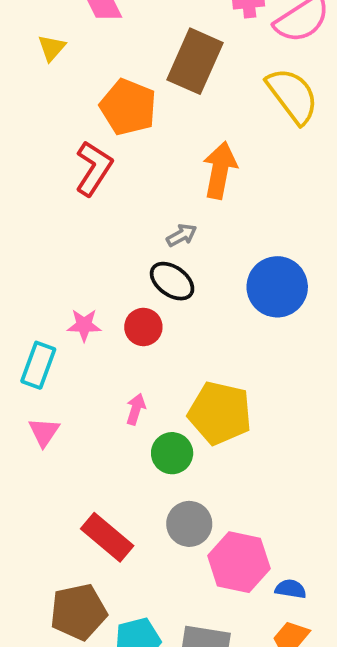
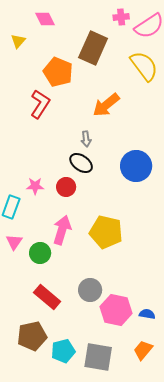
orange arrow: (220, 170) -> (106, 105), turned -140
gray arrow: (182, 235) -> (86, 139), turned 112
pink arrow: (136, 409) -> (62, 230), size x1.8
green circle: (172, 453) -> (40, 253), moved
blue semicircle: (291, 589) -> (147, 314), moved

